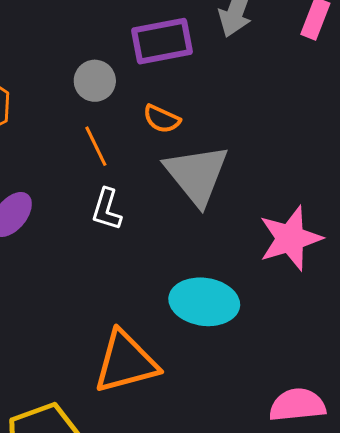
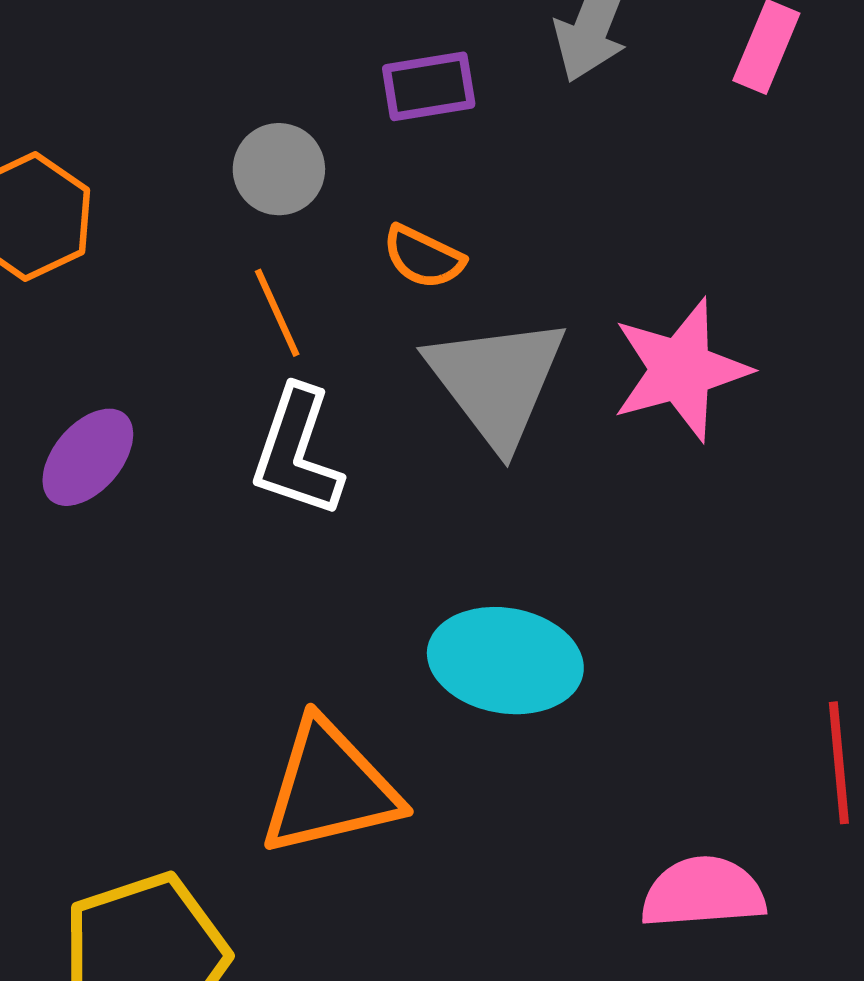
purple rectangle: (162, 41) -> (429, 86), size x0.7
white L-shape: (107, 209) -> (297, 452), size x1.4
pink star: (290, 238) -> (681, 370), moved

